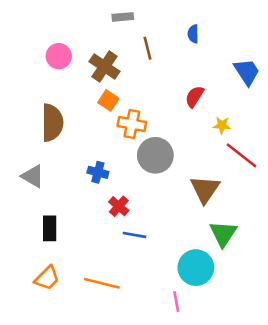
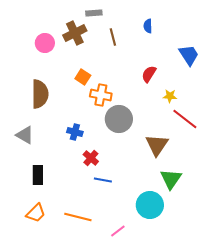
brown cross: (104, 67) -> (75, 33), moved, turned 30
pink line: (176, 302) -> (118, 231), moved, turned 63

